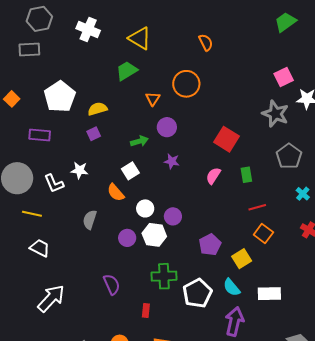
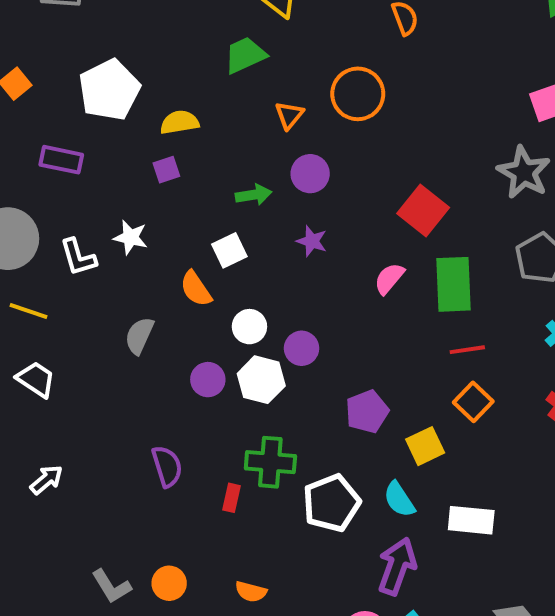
green rectangle: (246, 175) -> (454, 284), size x1.8
white arrow: (51, 298) -> (46, 480), size x0.6
red rectangle: (146, 311) -> (231, 498), moved

